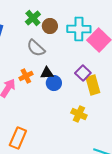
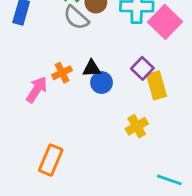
gray semicircle: (36, 48) -> (76, 18), moved
yellow cross: (79, 114) -> (137, 126), turned 35

